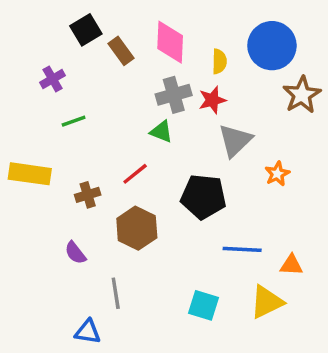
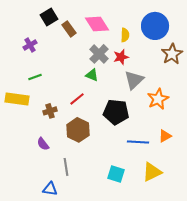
pink diamond: (170, 42) -> (97, 24), turned -35
gray cross: (174, 95) -> (99, 54), turned -30
green line: (74, 121) -> (35, 77), moved
orange star: (277, 174) -> (158, 99), size x1.5
orange triangle: (291, 265) -> (165, 136), moved, turned -32

